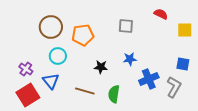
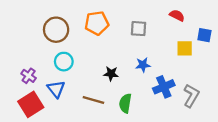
yellow square: (185, 30) -> (185, 48), moved
orange pentagon: (83, 35) -> (97, 23), moved
blue square: (183, 64) -> (204, 35), moved

